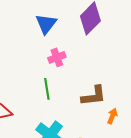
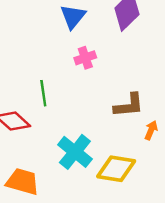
green line: (47, 89) -> (43, 93), moved

